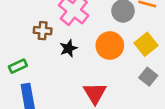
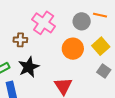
black star: (68, 48) -> (29, 67), moved, size x1.5

